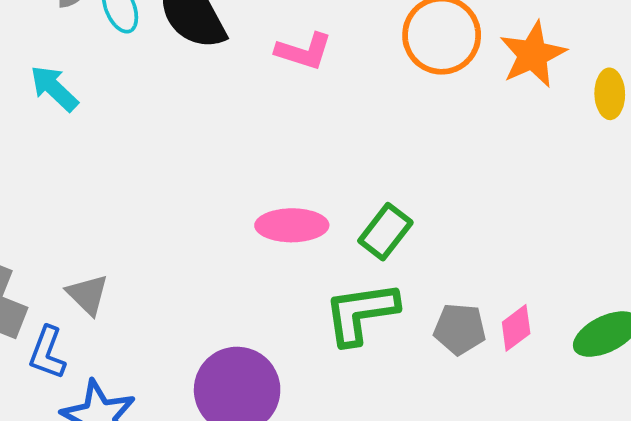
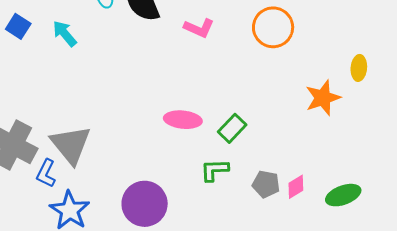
orange star: (533, 55) -> (323, 98), moved
gray triangle: (88, 295) -> (71, 145), size x1.8
green L-shape: (361, 313) -> (215, 170), size x0.7

